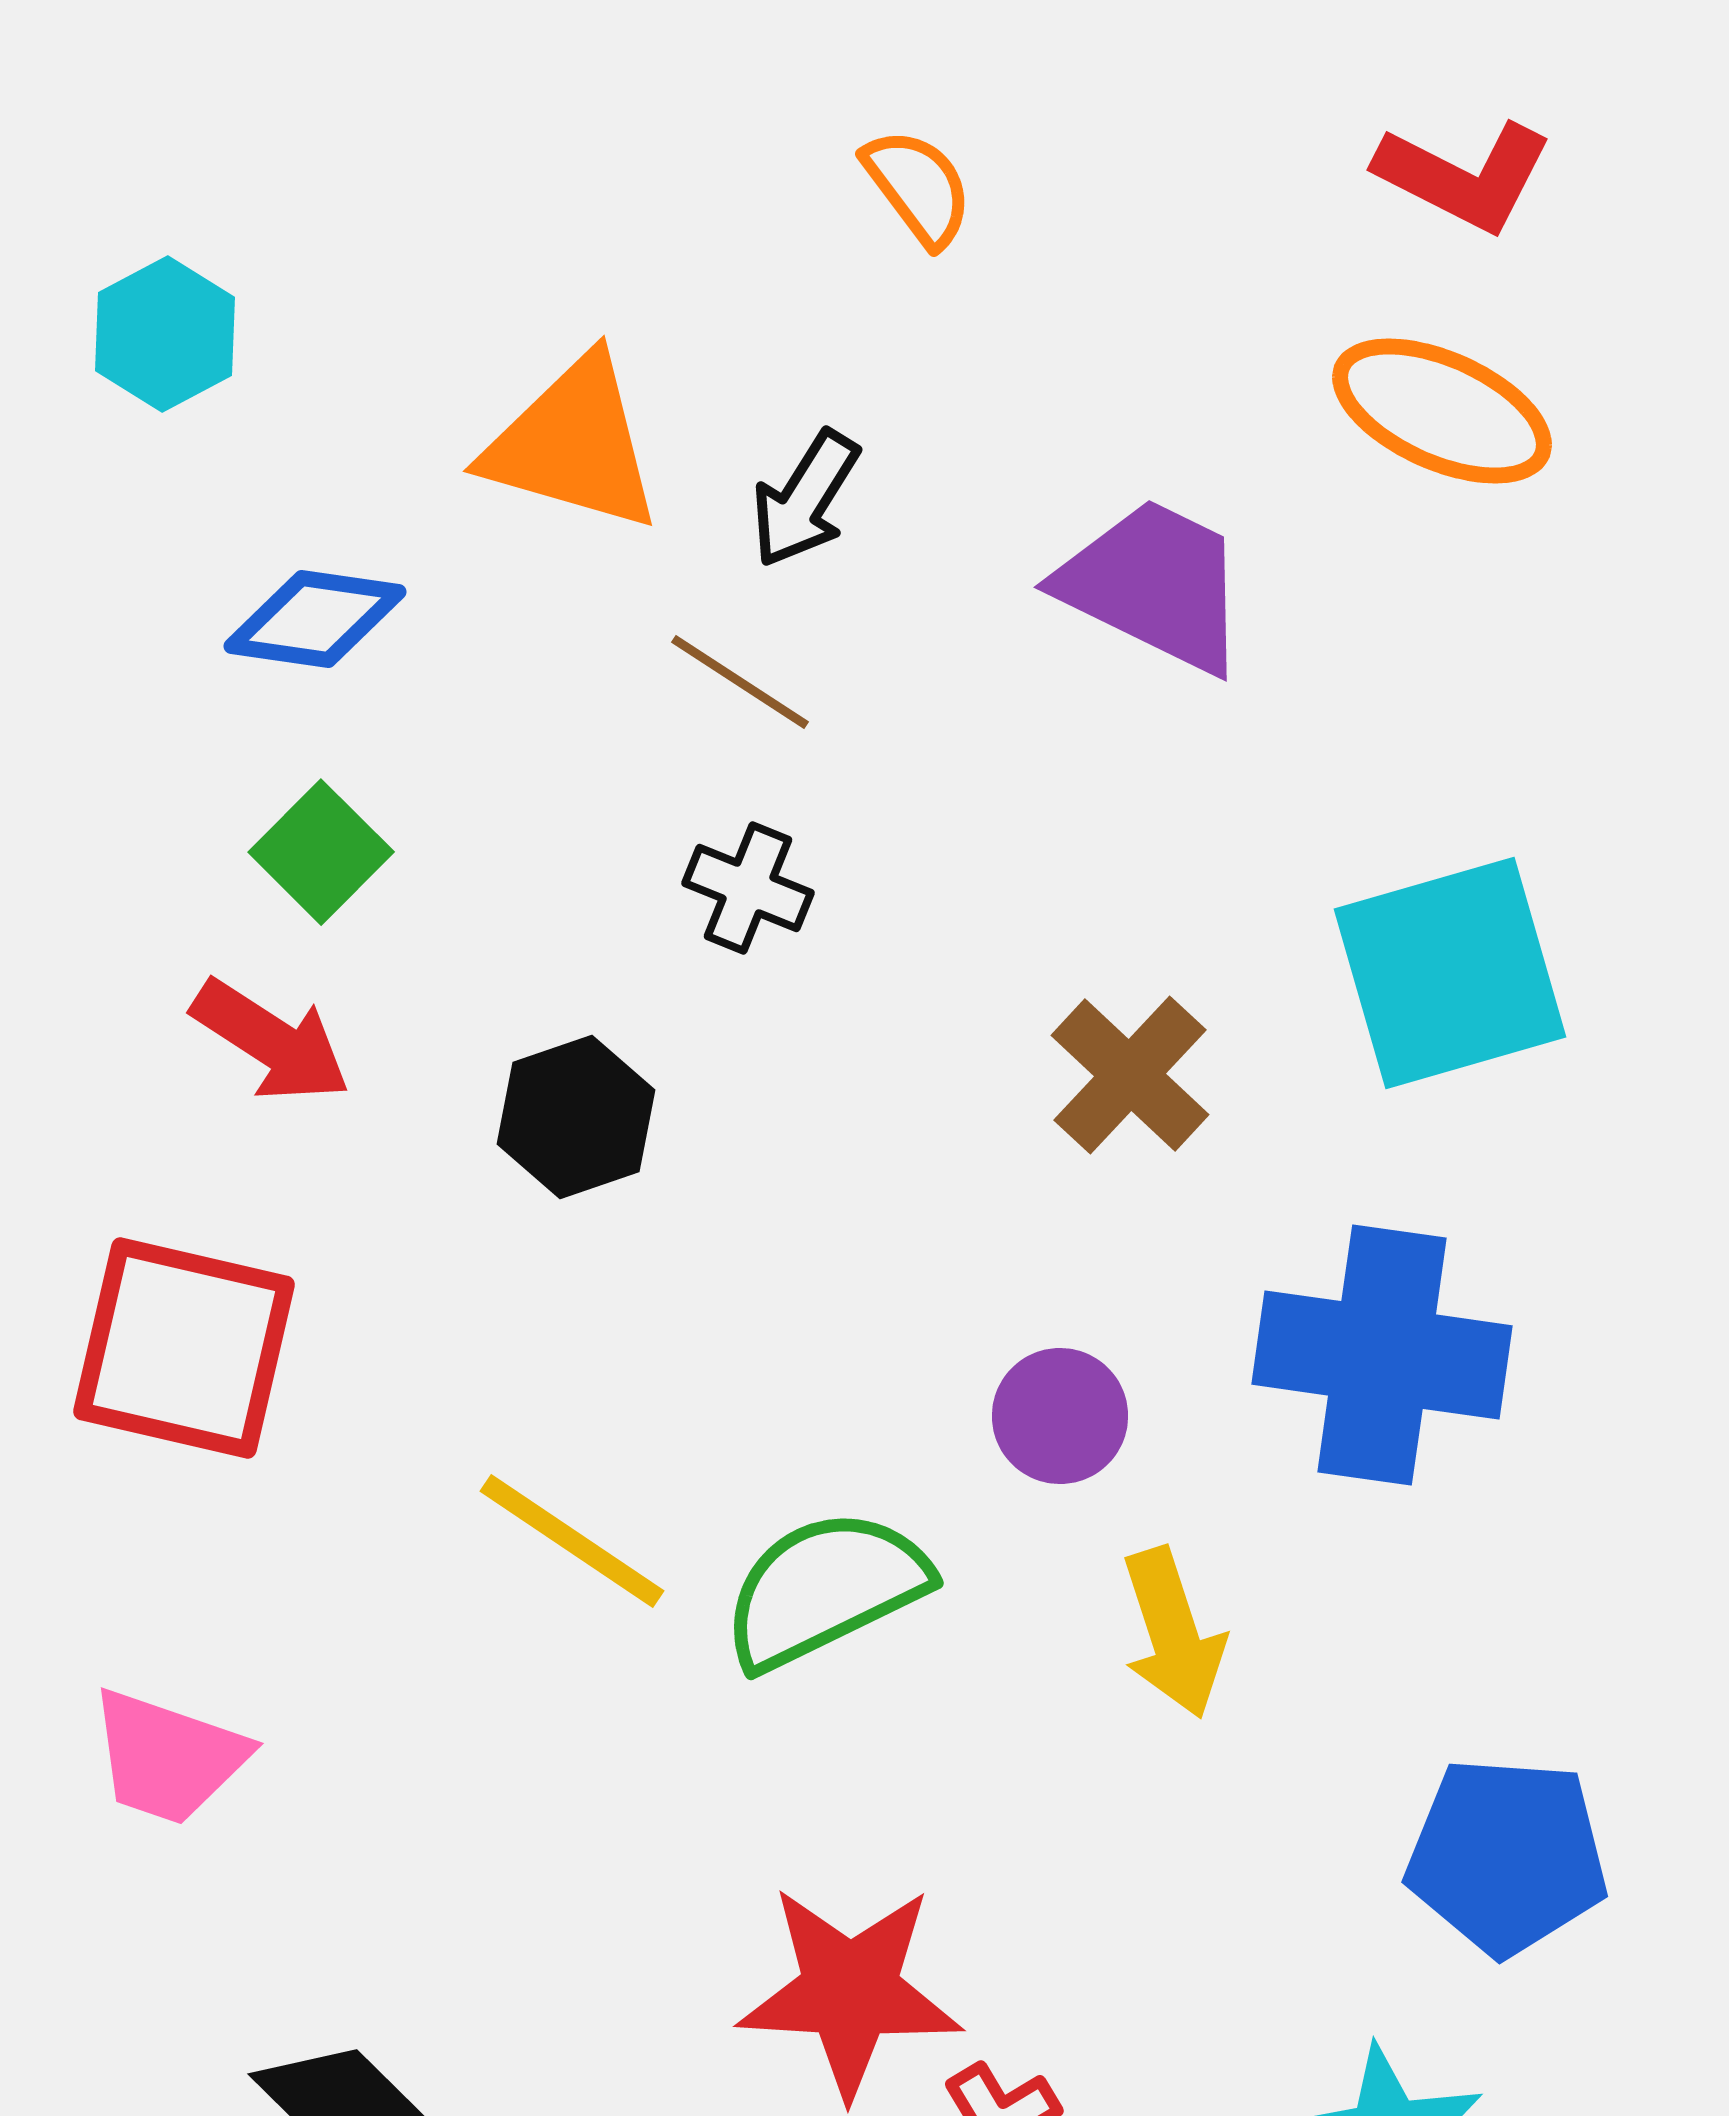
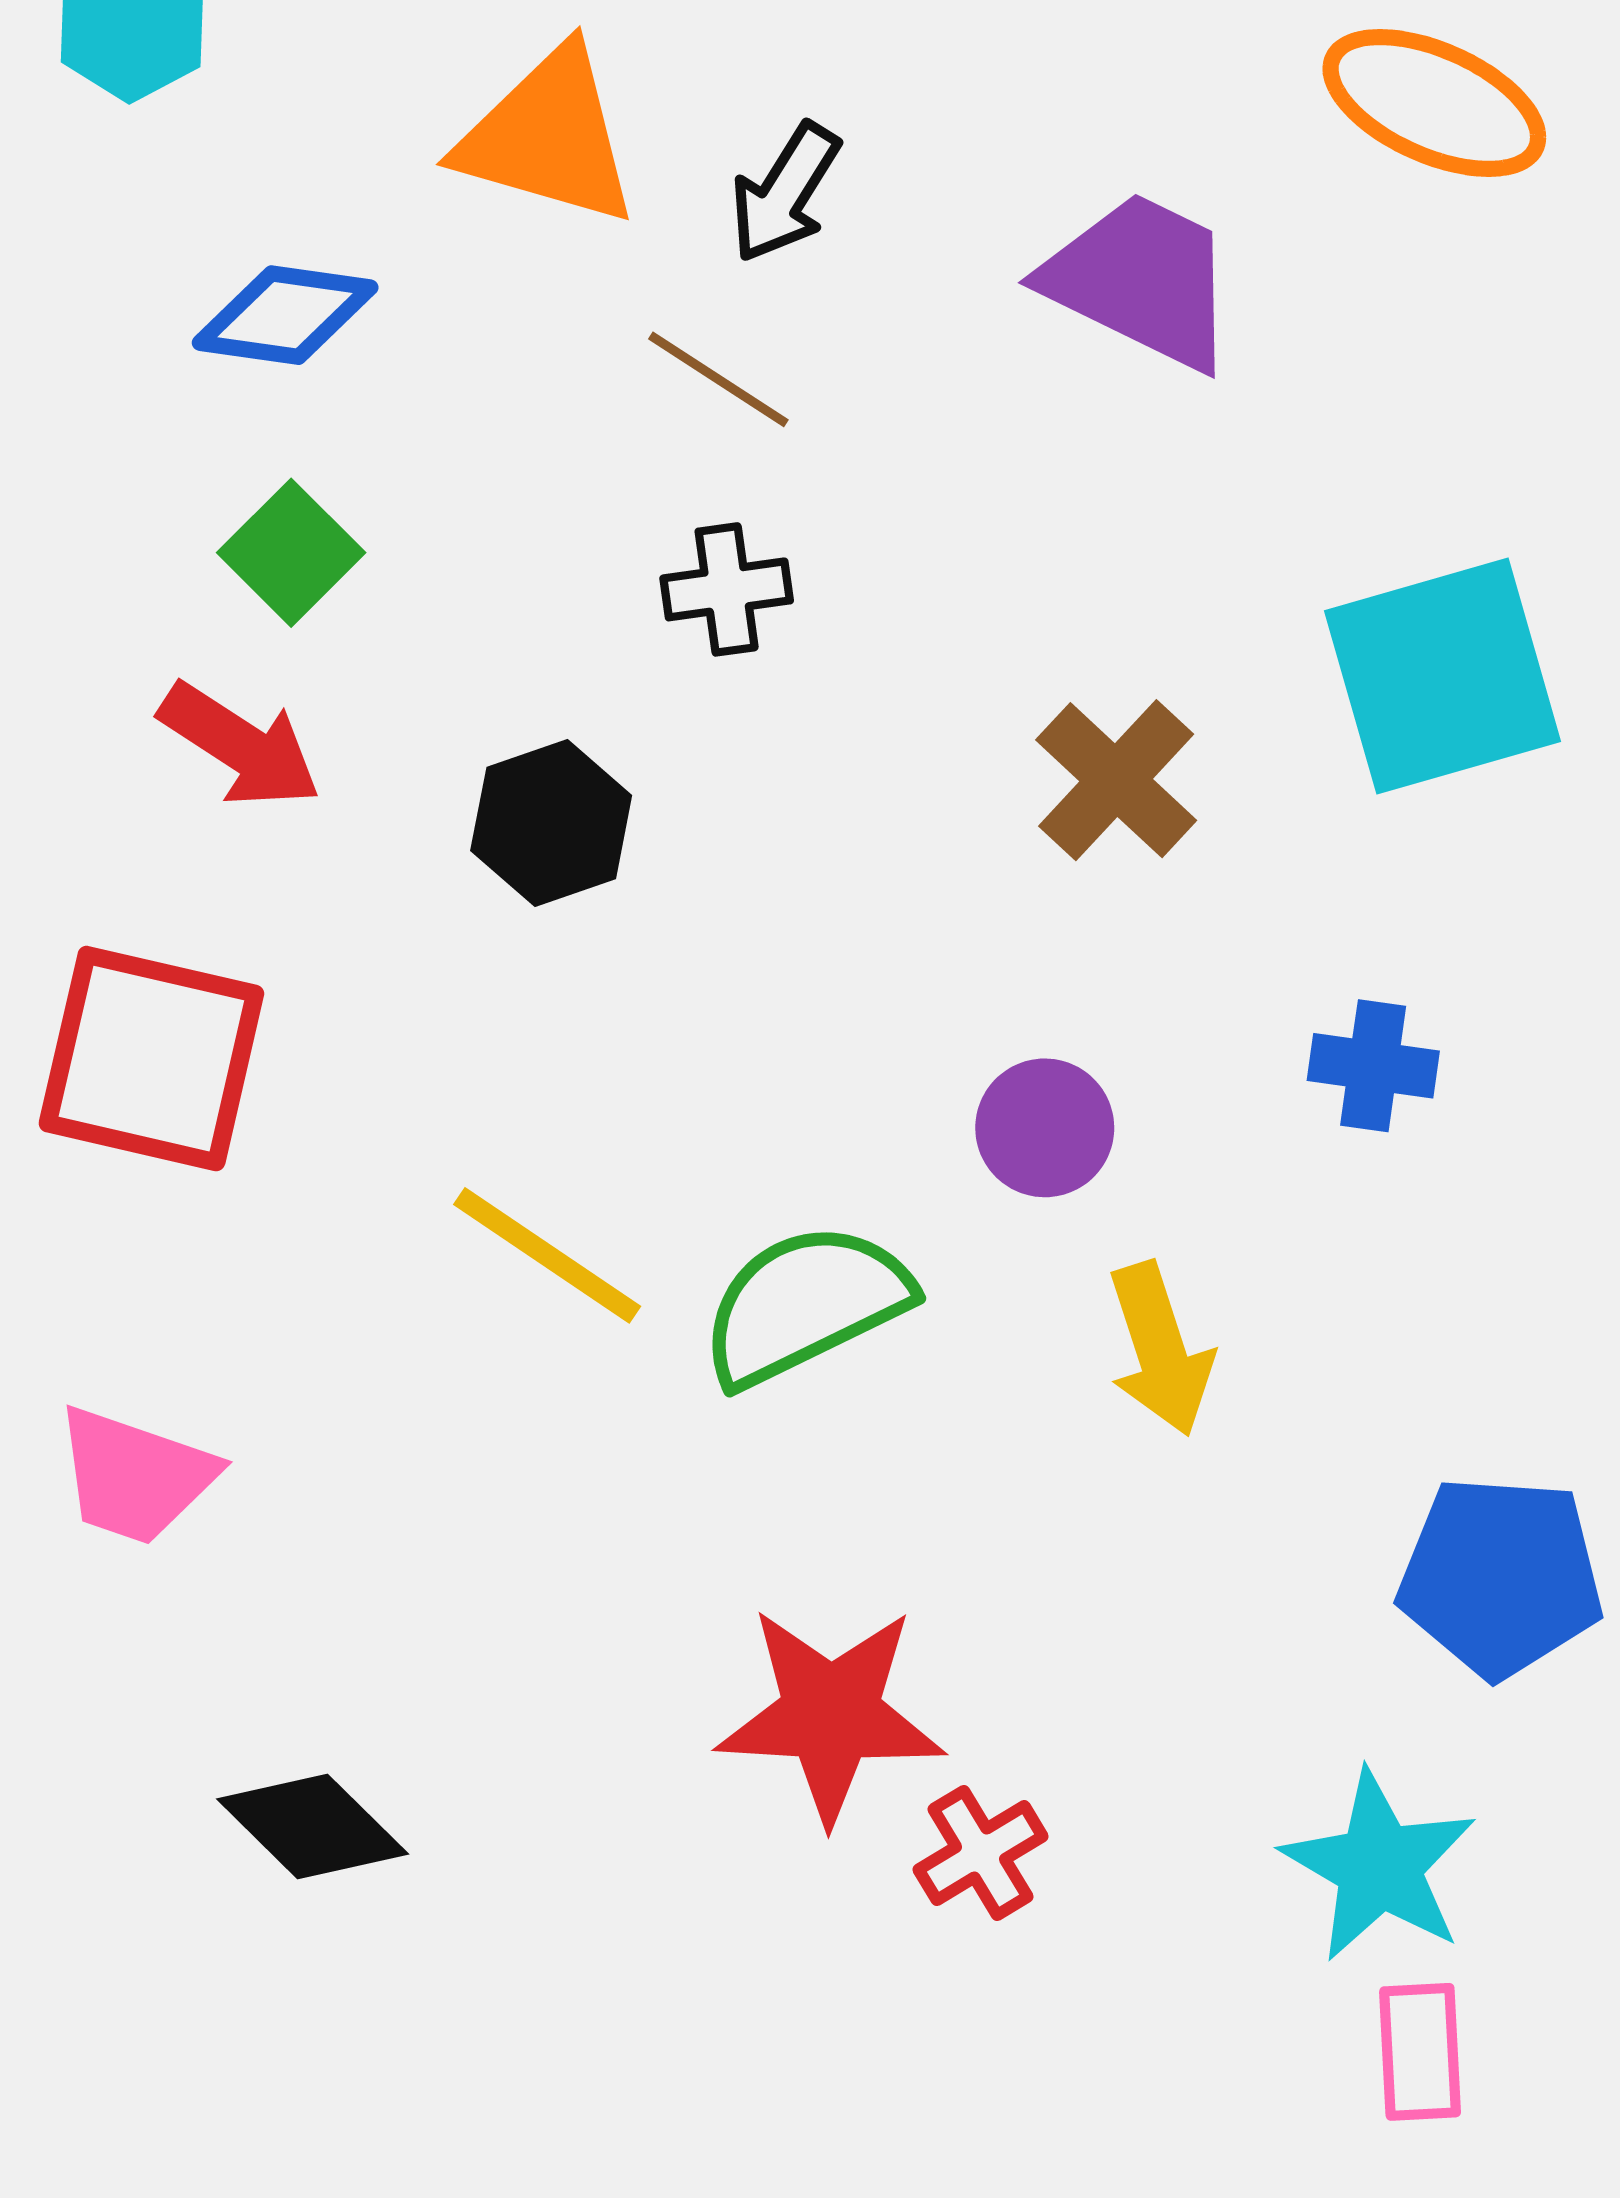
black cross: (748, 888) -> (727, 589), turned -30
blue cross: (1382, 1355) -> (1373, 1066), size x0.5

